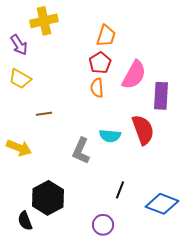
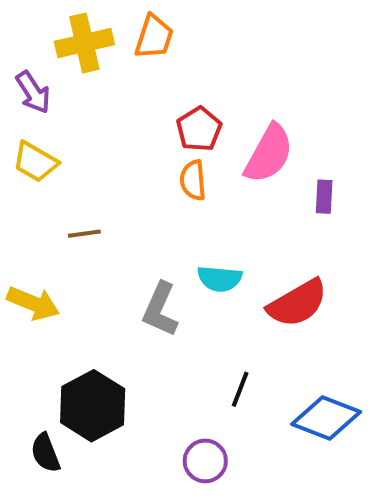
orange trapezoid: (106, 36) -> (154, 37), moved
purple rectangle: (161, 96) -> (324, 197), size x0.6
red semicircle: (143, 130) -> (297, 303), moved, turned 80

